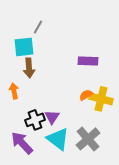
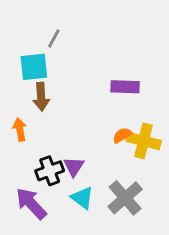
cyan triangle: (58, 139) -> (82, 198), size x0.7

